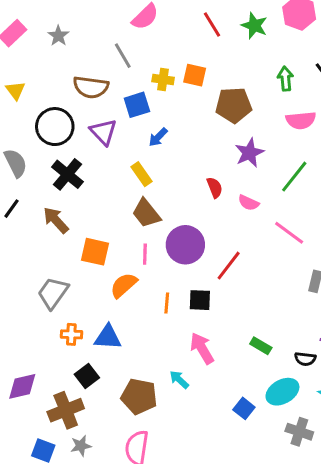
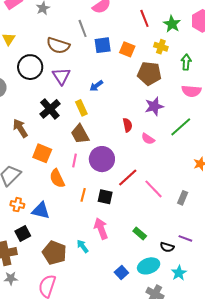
yellow cross: (163, 79) -> (161, 47), moved
blue square: (137, 105) -> (103, 45), moved
black cross: (67, 174) -> (50, 109), moved
pink line: (289, 233) -> (154, 189), moved
orange semicircle: (124, 285) -> (57, 178), turned -84

